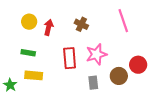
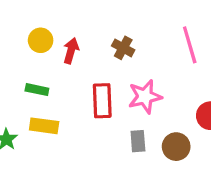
brown circle: (119, 76) -> (176, 147), moved

